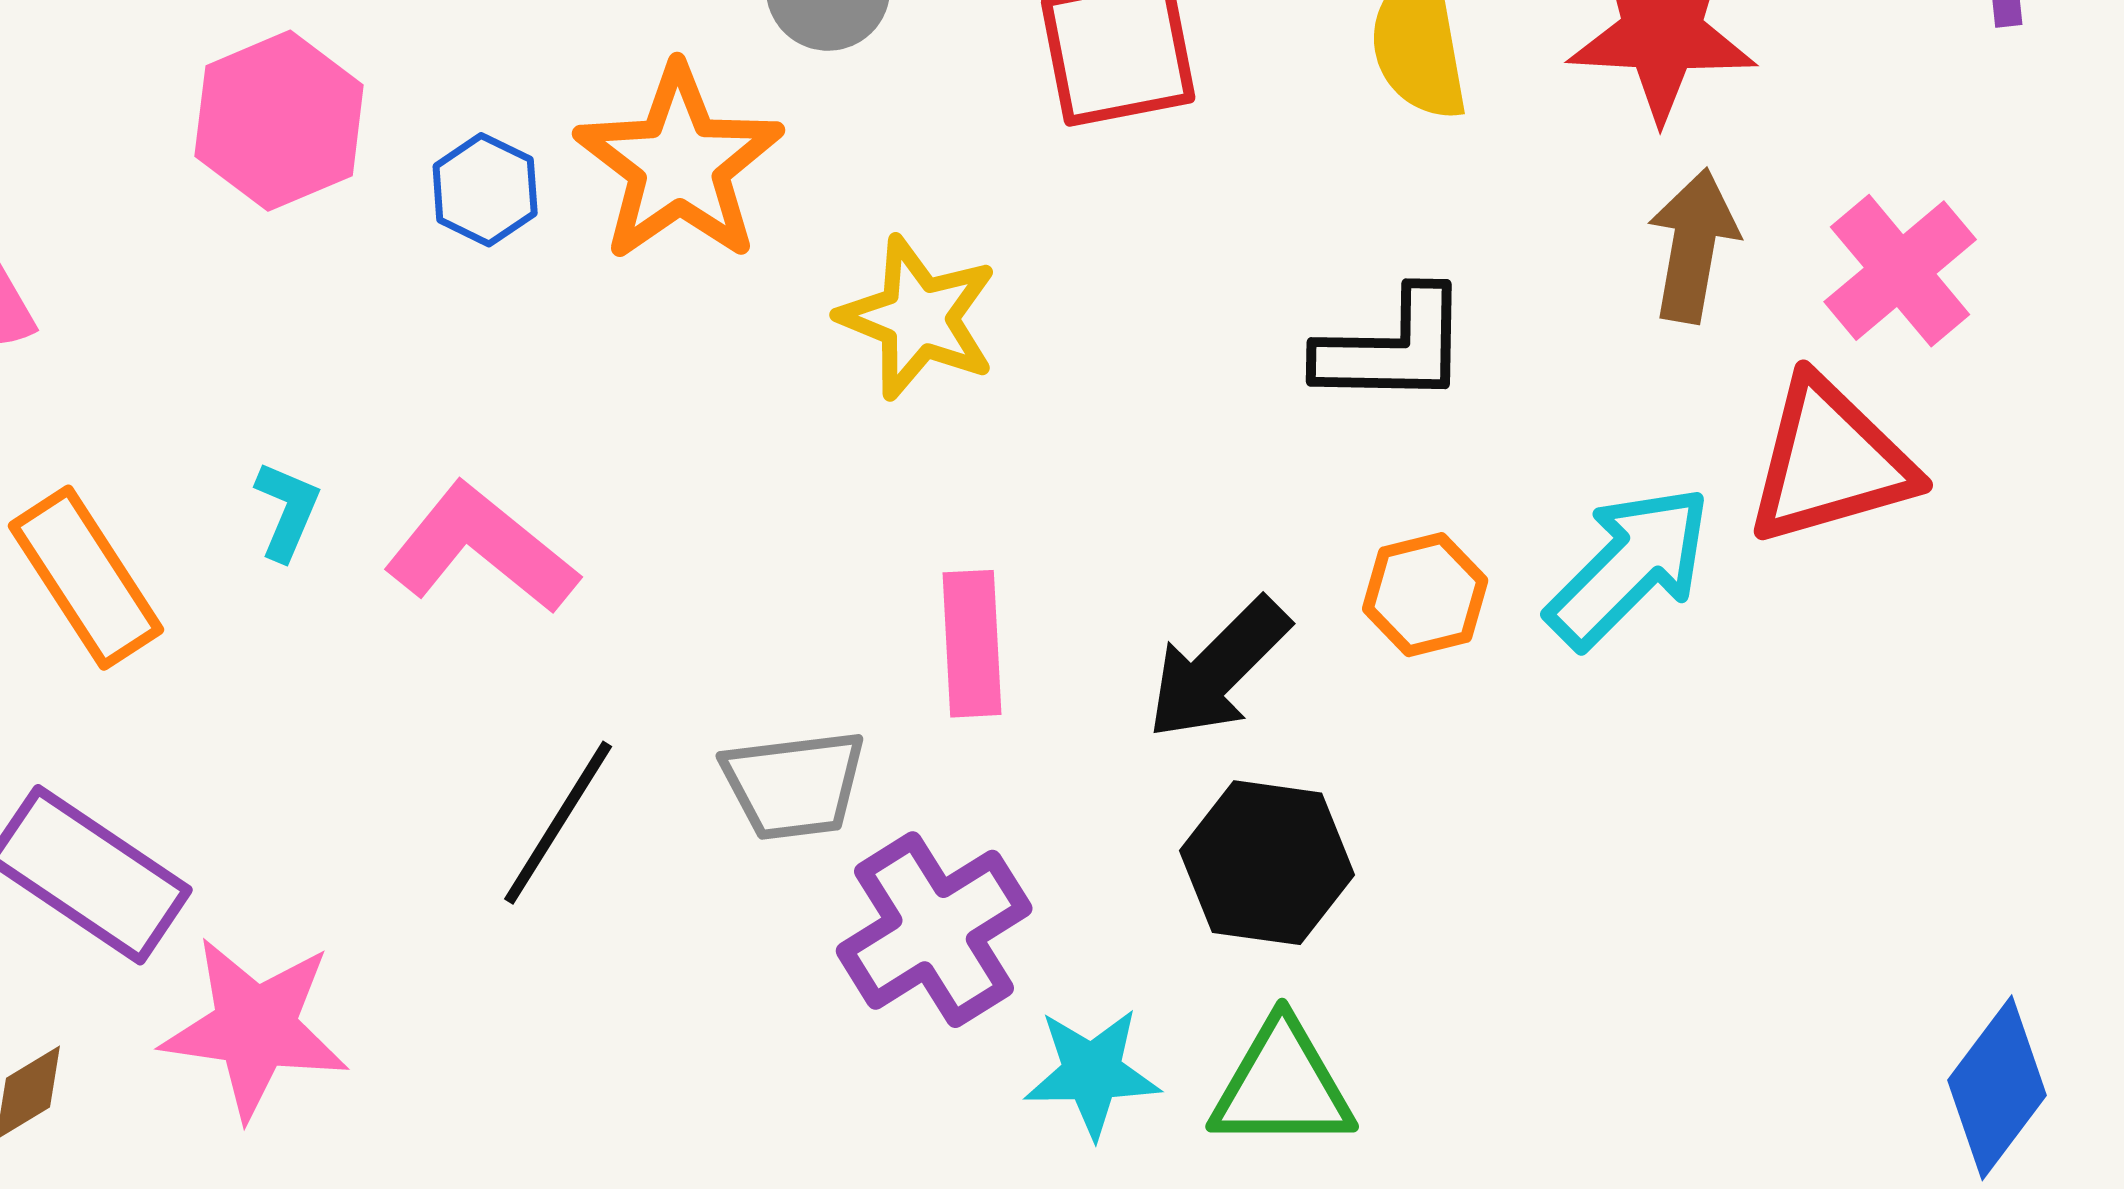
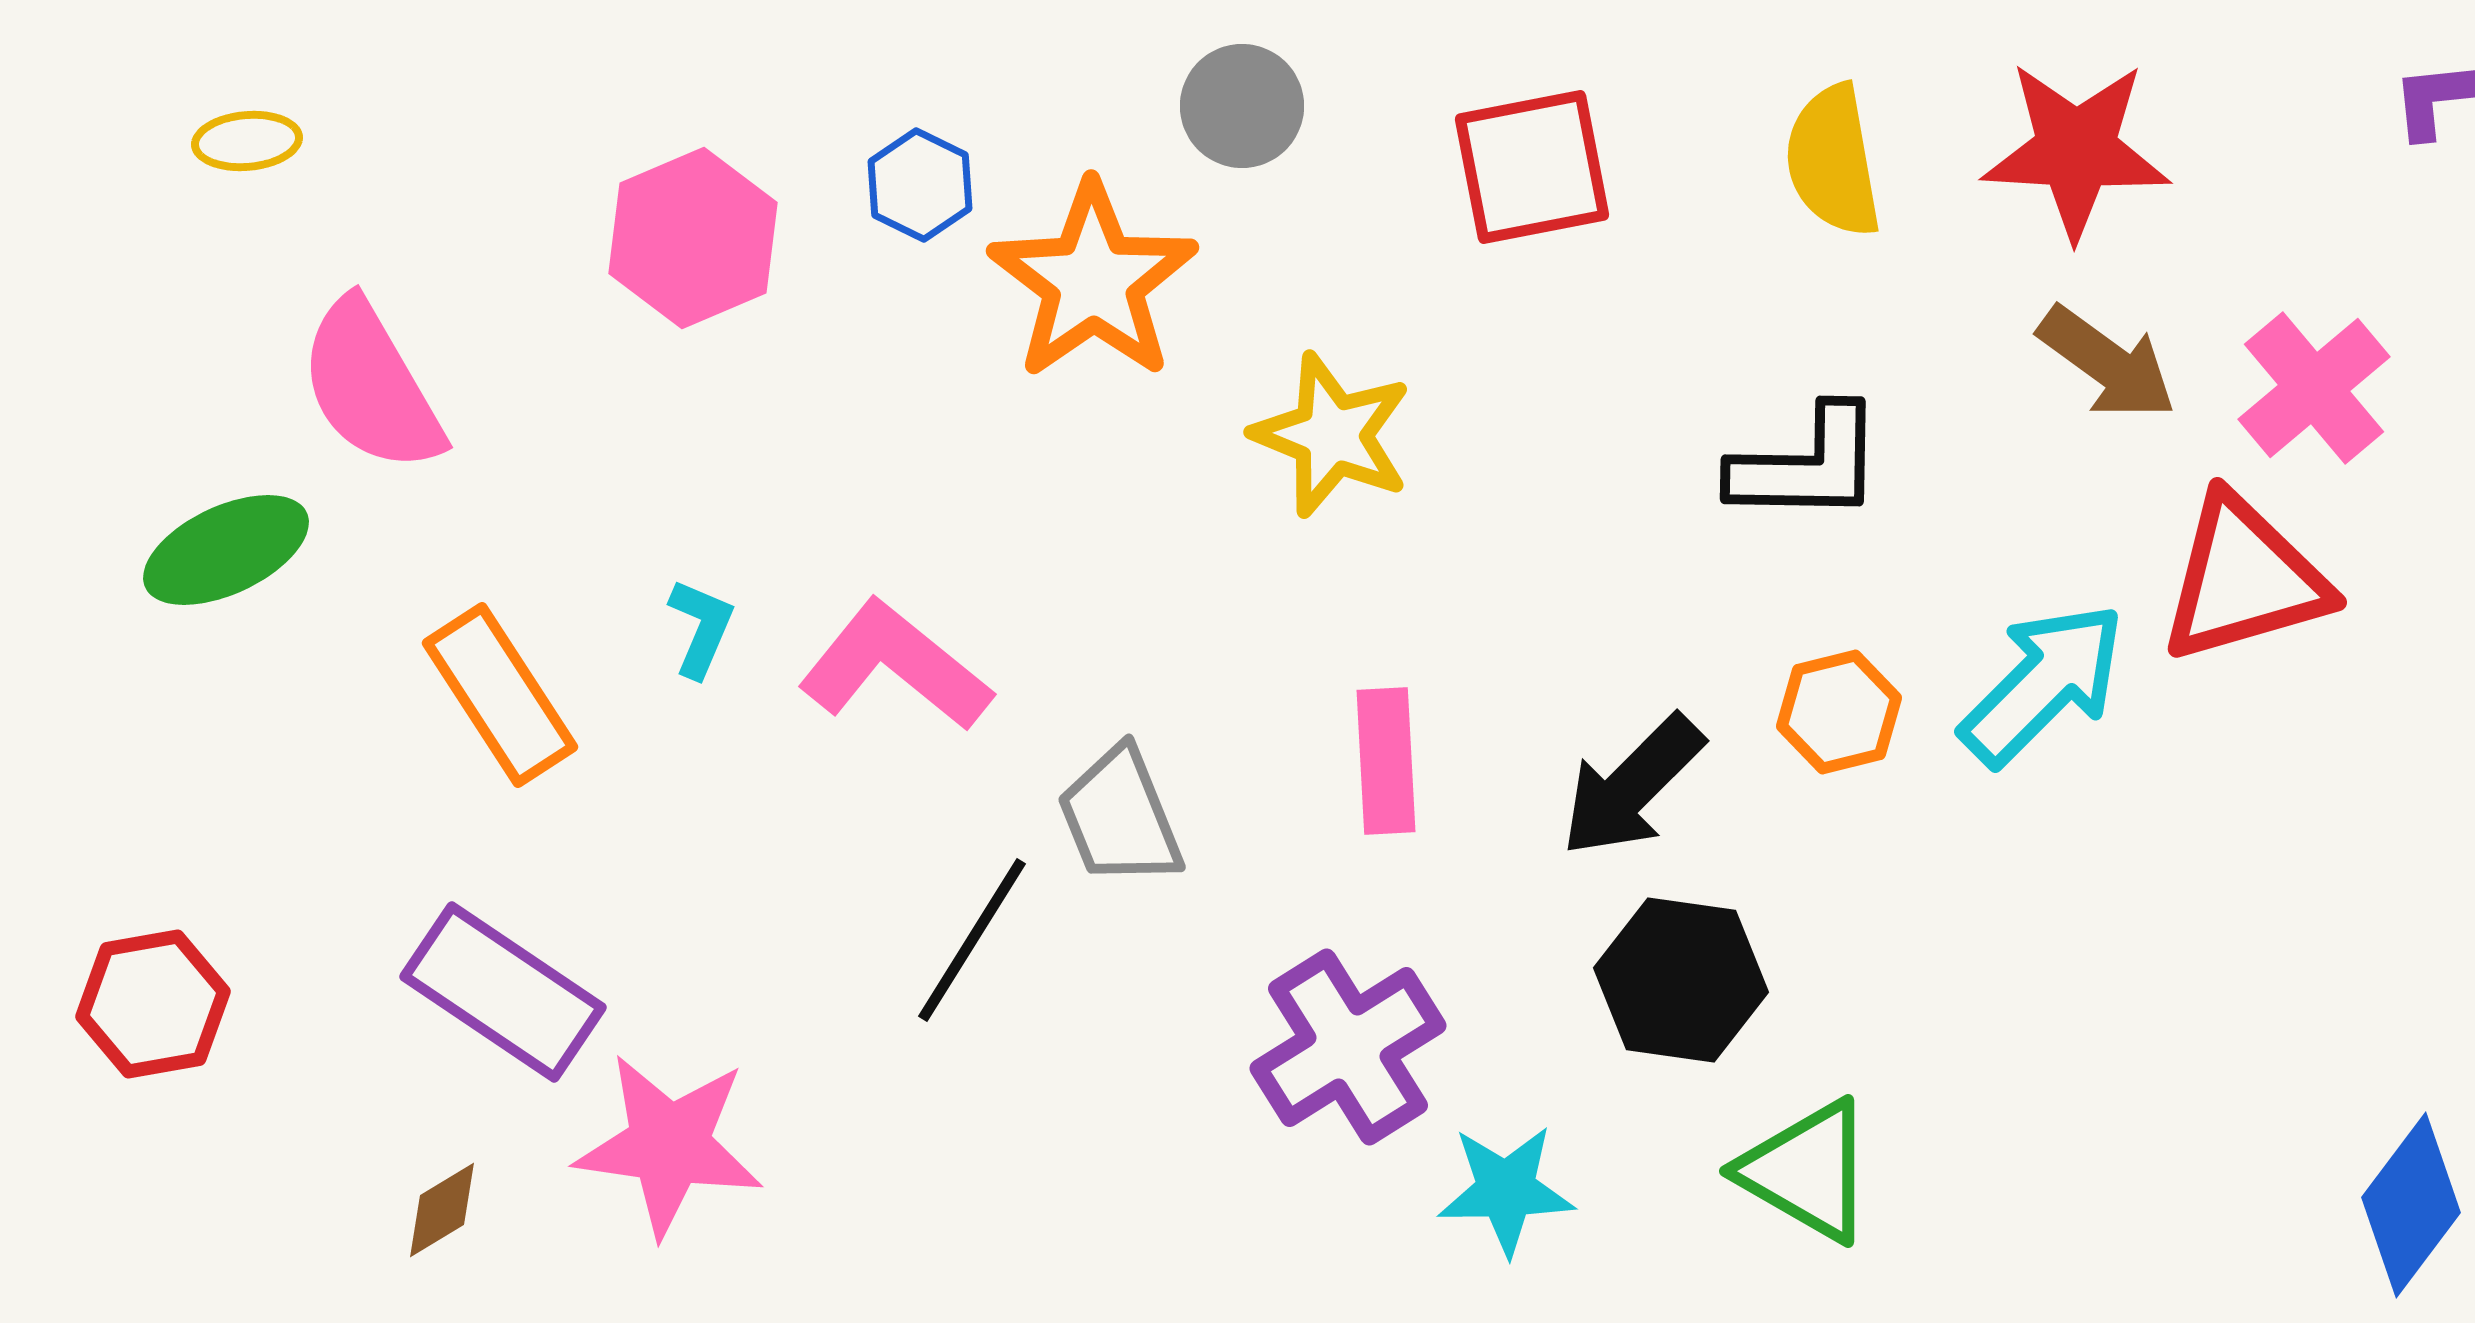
blue hexagon: (485, 190) -> (920, 185), moved
brown arrow: (1693, 246) -> (2107, 363), turned 116
gray trapezoid: (794, 785) -> (1120, 817), moved, turned 75
green triangle: (1282, 1086) -> (1807, 1171), moved, turned 30

